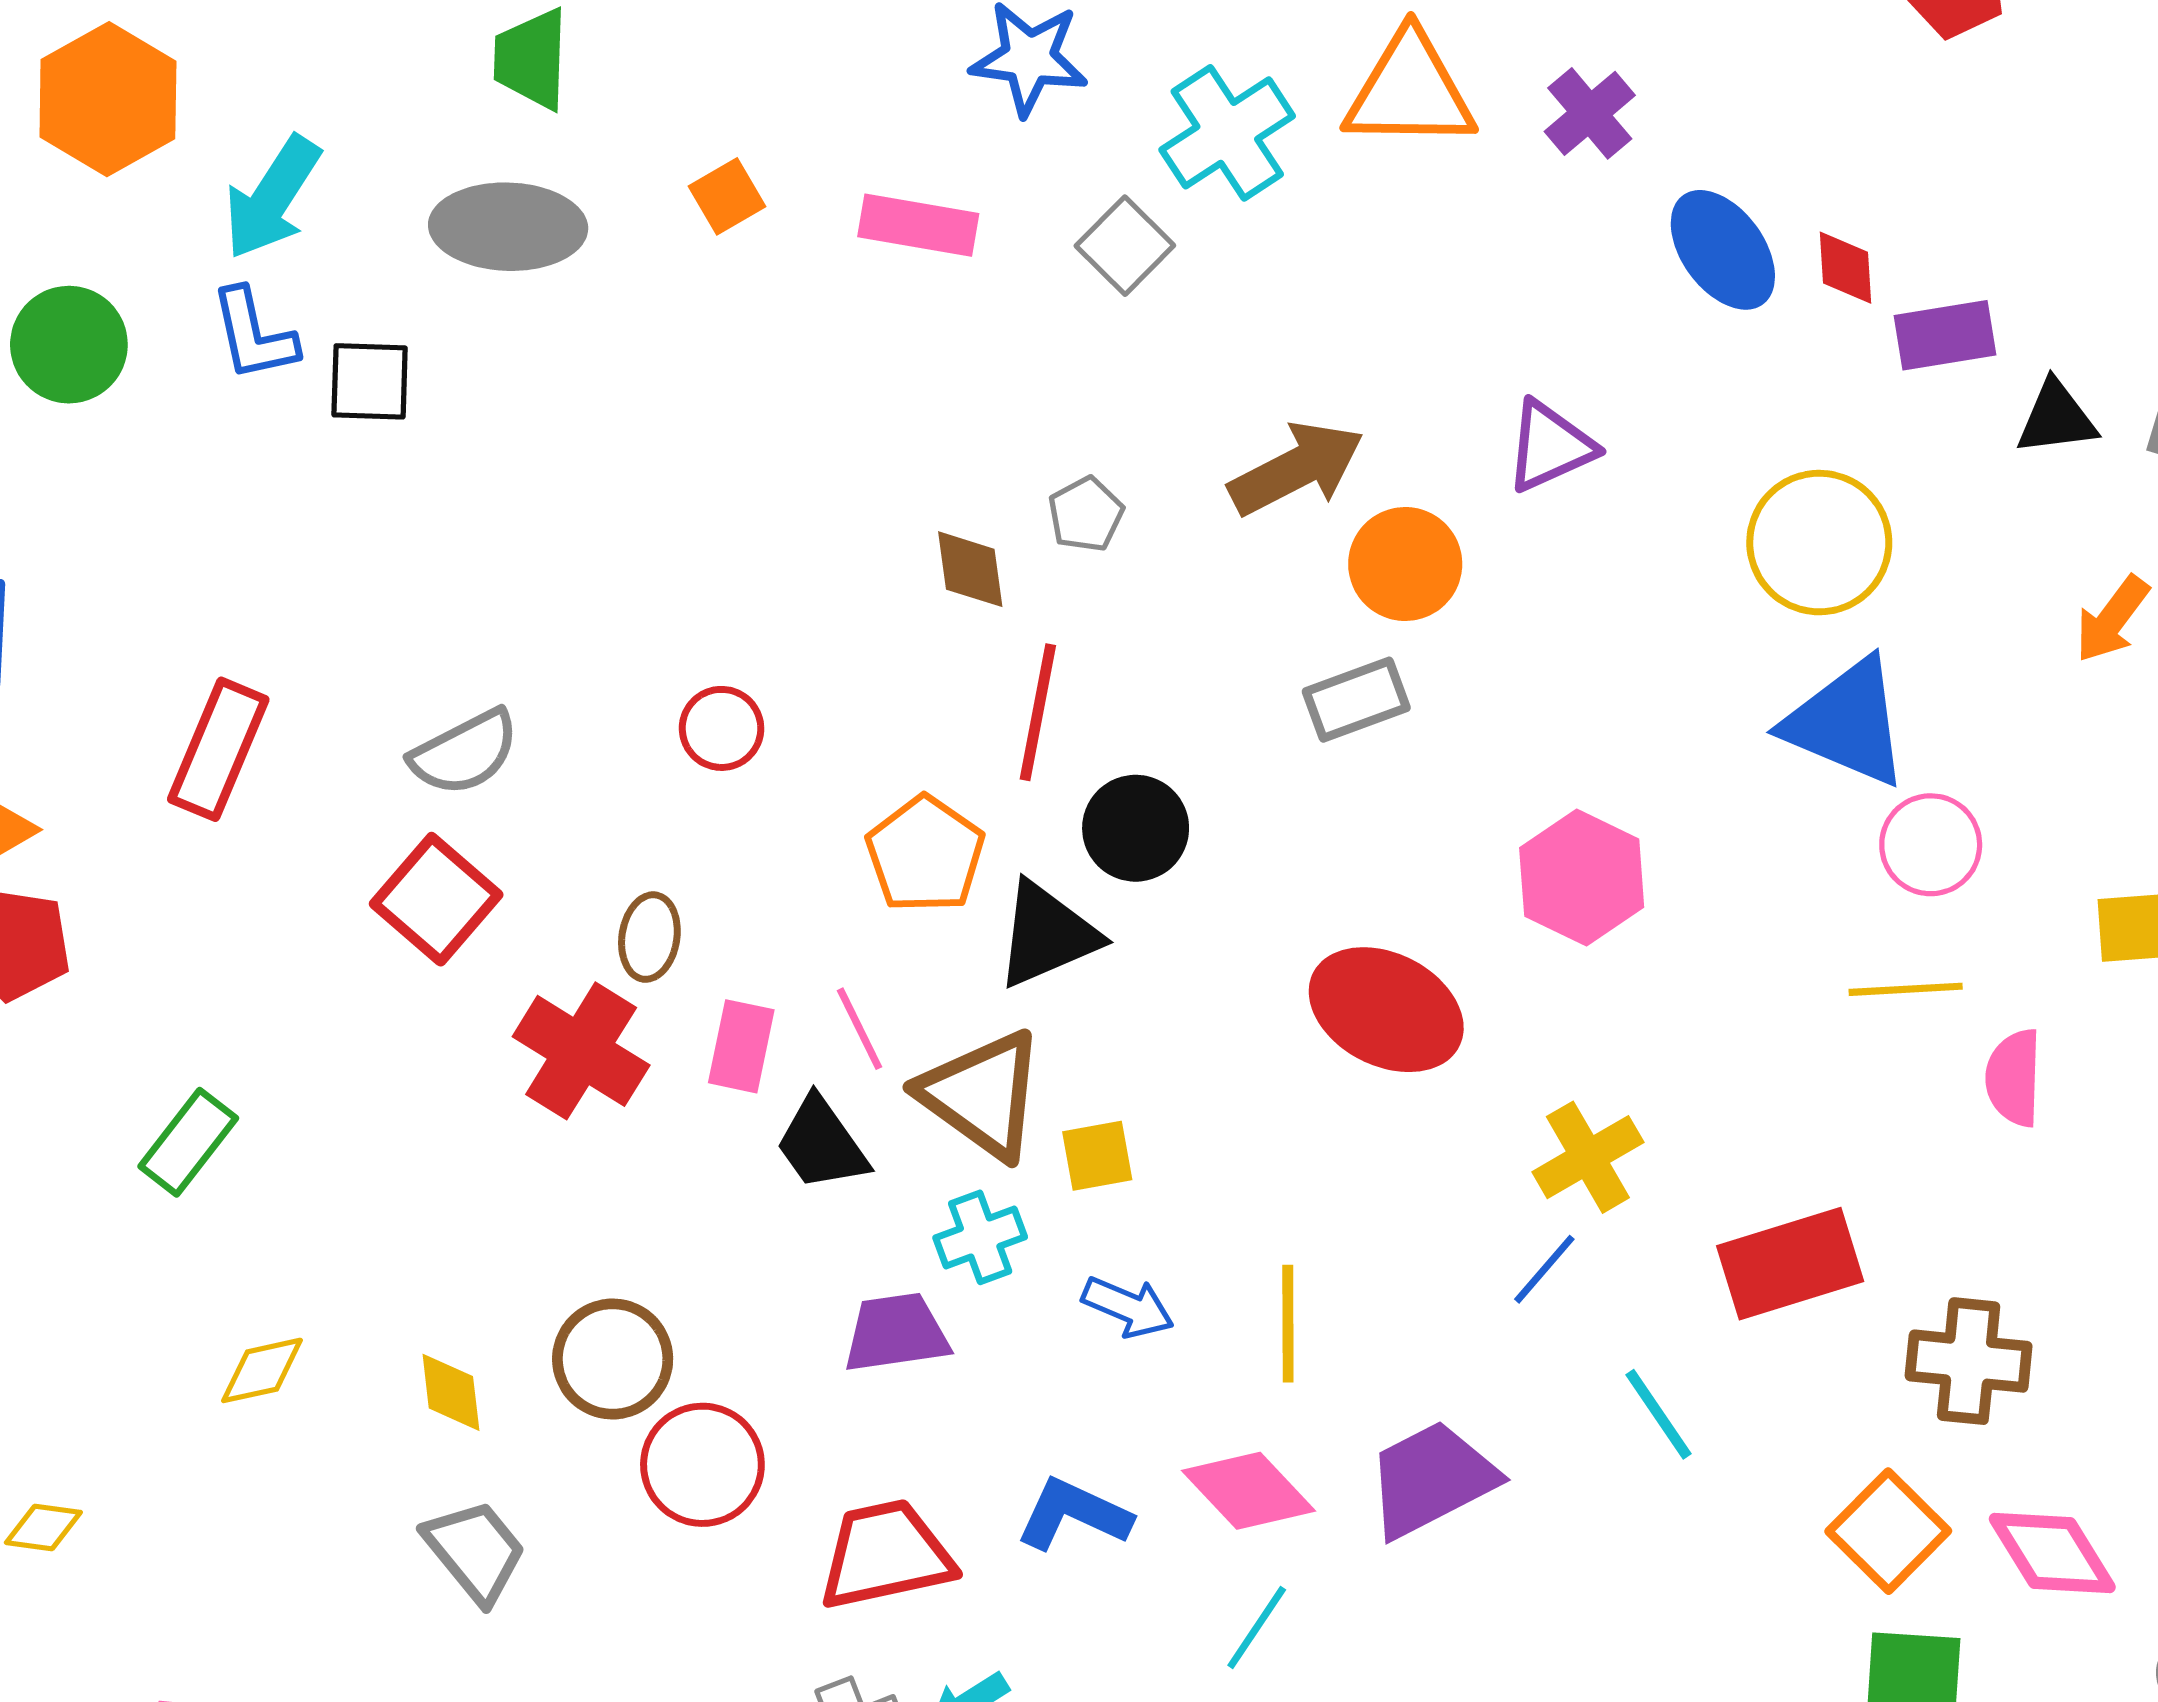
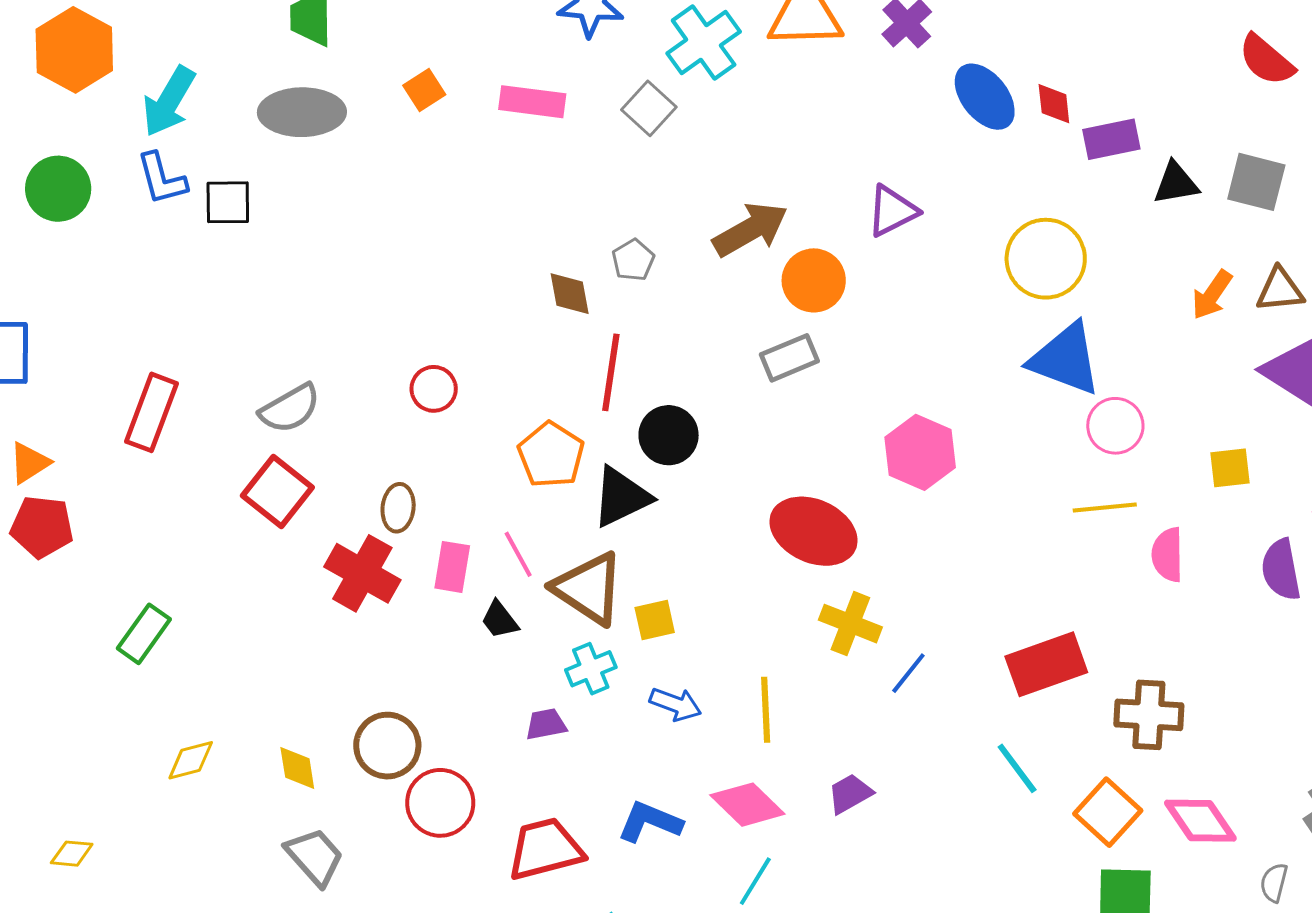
black trapezoid: (822, 1144) -> (500, 620), size x0.7
yellow cross: (1588, 1157) -> (850, 624), moved, turned -36
purple trapezoid: (896, 1333) -> (546, 724), size x0.7
cyan line: (1659, 1414) -> (1017, 768), moved
purple trapezoid: (1431, 1479) -> (850, 794), size x0.6

